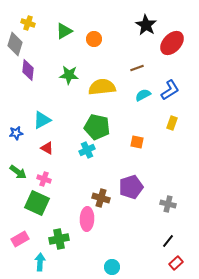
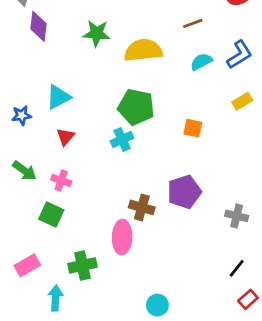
yellow rectangle: (172, 123) -> (242, 101), turned 40
red triangle: (47, 148) -> (65, 137), turned 40
green square: (37, 203) -> (51, 214), size x0.7

